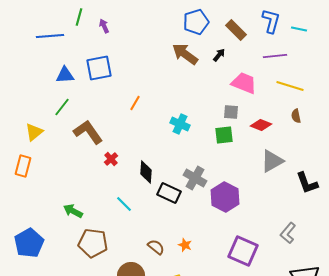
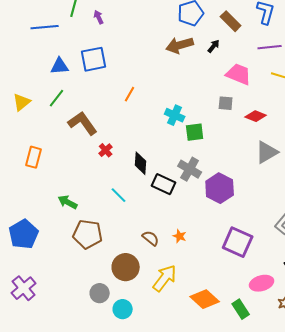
brown arrow: (185, 54) -> (180, 45), turned -52
yellow triangle: (34, 132) -> (22, 102), moved
green square: (224, 135) -> (195, 132), moved
orange rectangle: (23, 166) -> (34, 157), moved

